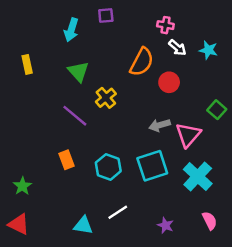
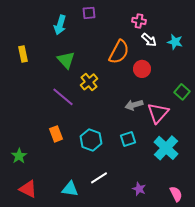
cyan square: (152, 166) -> (128, 139), size x0.6
pink semicircle: (210, 221) -> (176, 194), moved
red triangle: (19, 224) -> (28, 189), moved

